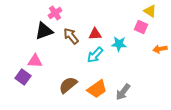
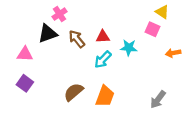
pink triangle: (35, 61) -> (25, 54), moved
orange trapezoid: (97, 89) -> (105, 96), turned -35
gray arrow: (123, 92) -> (158, 100), moved

